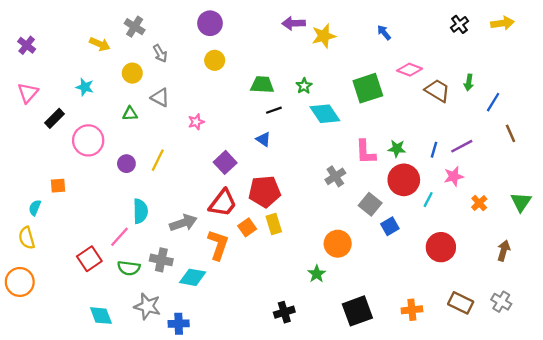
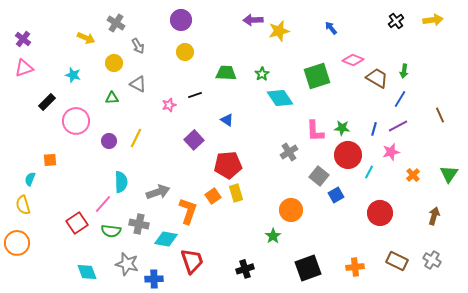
pink triangle: (28, 93) -> (24, 68), moved, turned 30
blue line: (493, 102) -> (400, 99), moved
black line: (274, 110) -> (195, 95), moved
red trapezoid: (223, 203) -> (192, 261), moved, turned -56

